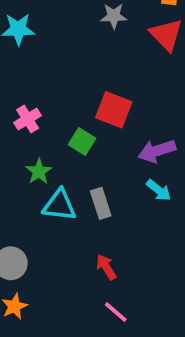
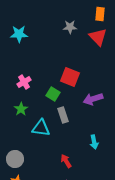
green star: (39, 171) -> (21, 109), moved
cyan arrow: (159, 190) -> (94, 142), moved, turned 40
gray rectangle: (101, 203) -> (63, 115), moved

